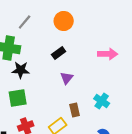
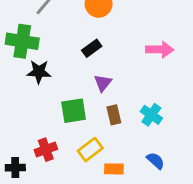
green square: (18, 98) -> (74, 111), moved
brown rectangle: (75, 110) -> (114, 115), moved

